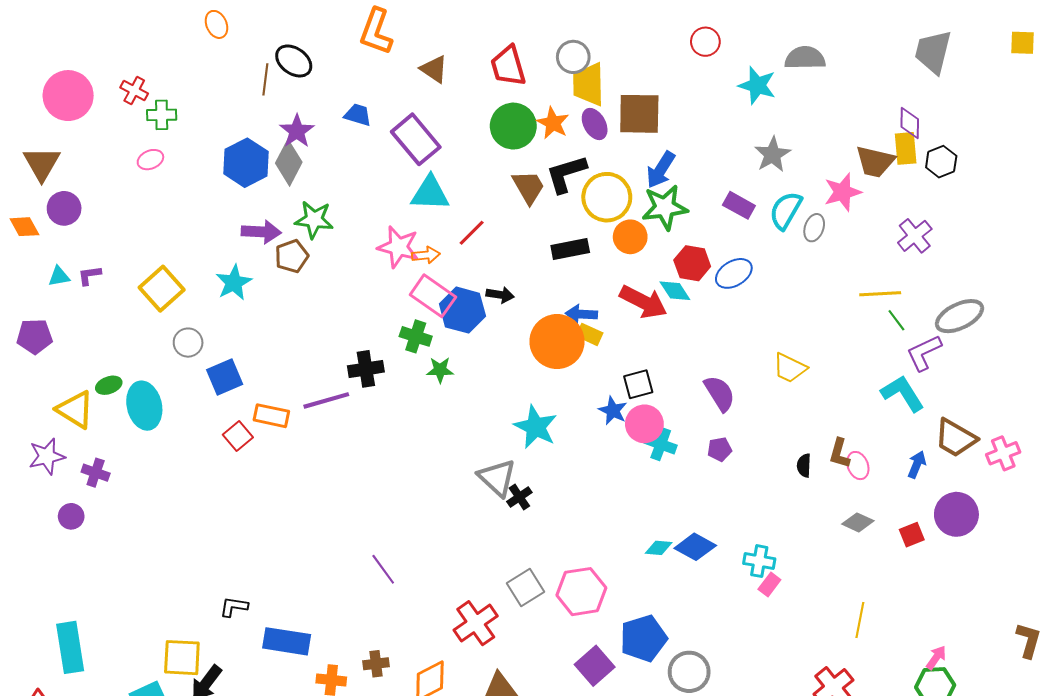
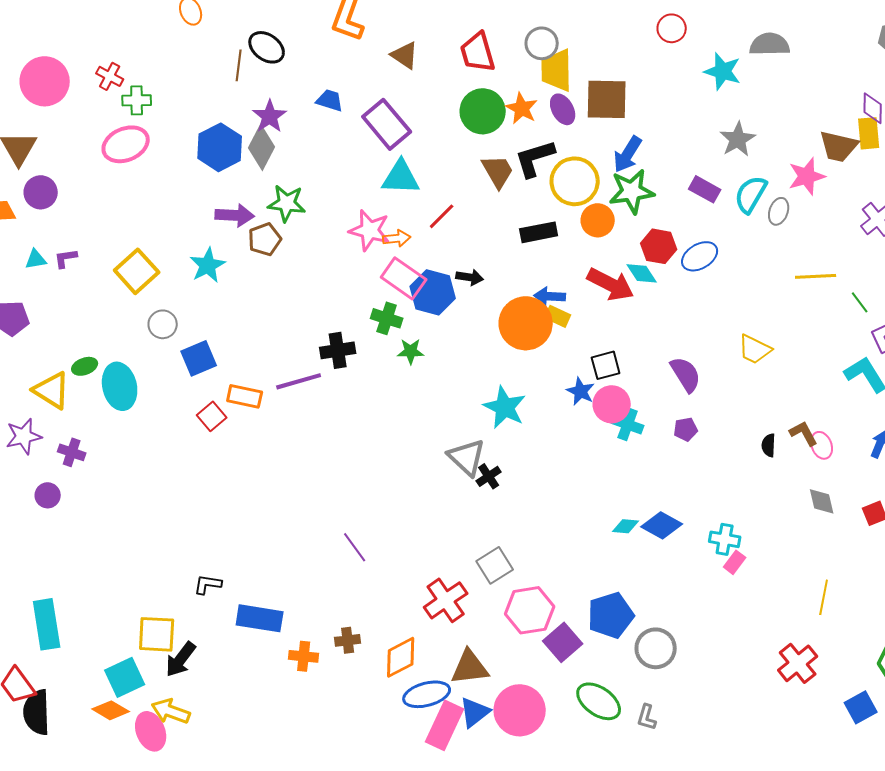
pink ellipse: (150, 160) -> (126, 144), size x1.8
yellow line: (880, 294) -> (816, 276), moved
brown L-shape: (840, 453) -> (804, 433), turned 136
gray diamond: (858, 522) -> (822, 501), turned 52
pink hexagon: (581, 592) -> (530, 610), moved

